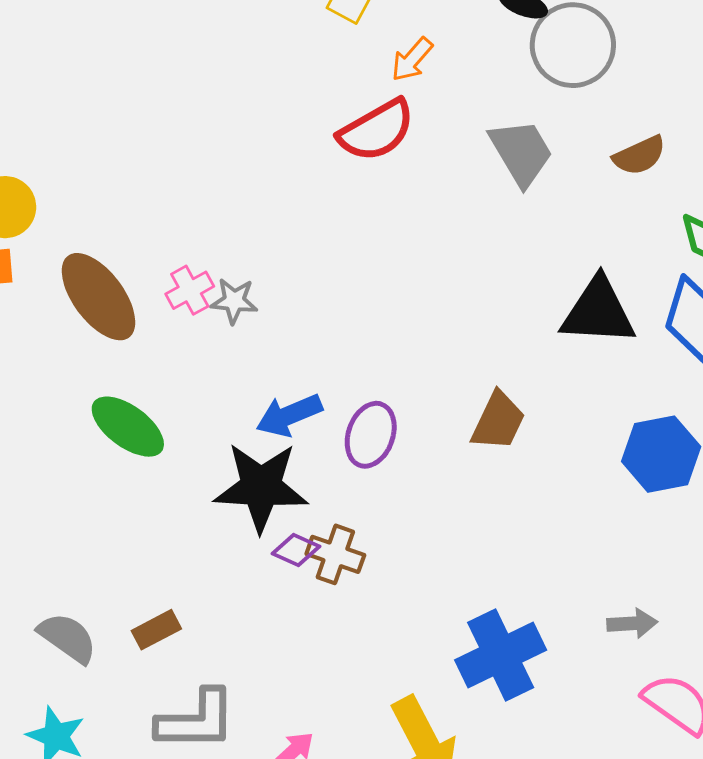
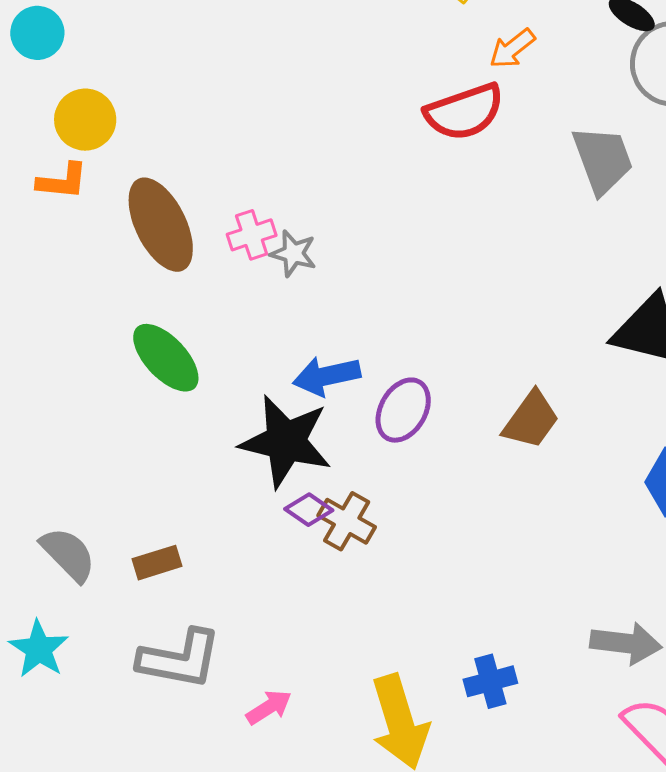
gray arrow: (632, 623) -> (626, 643), size x1.4
blue cross: (501, 655) -> (490, 681), moved, size x0.6

